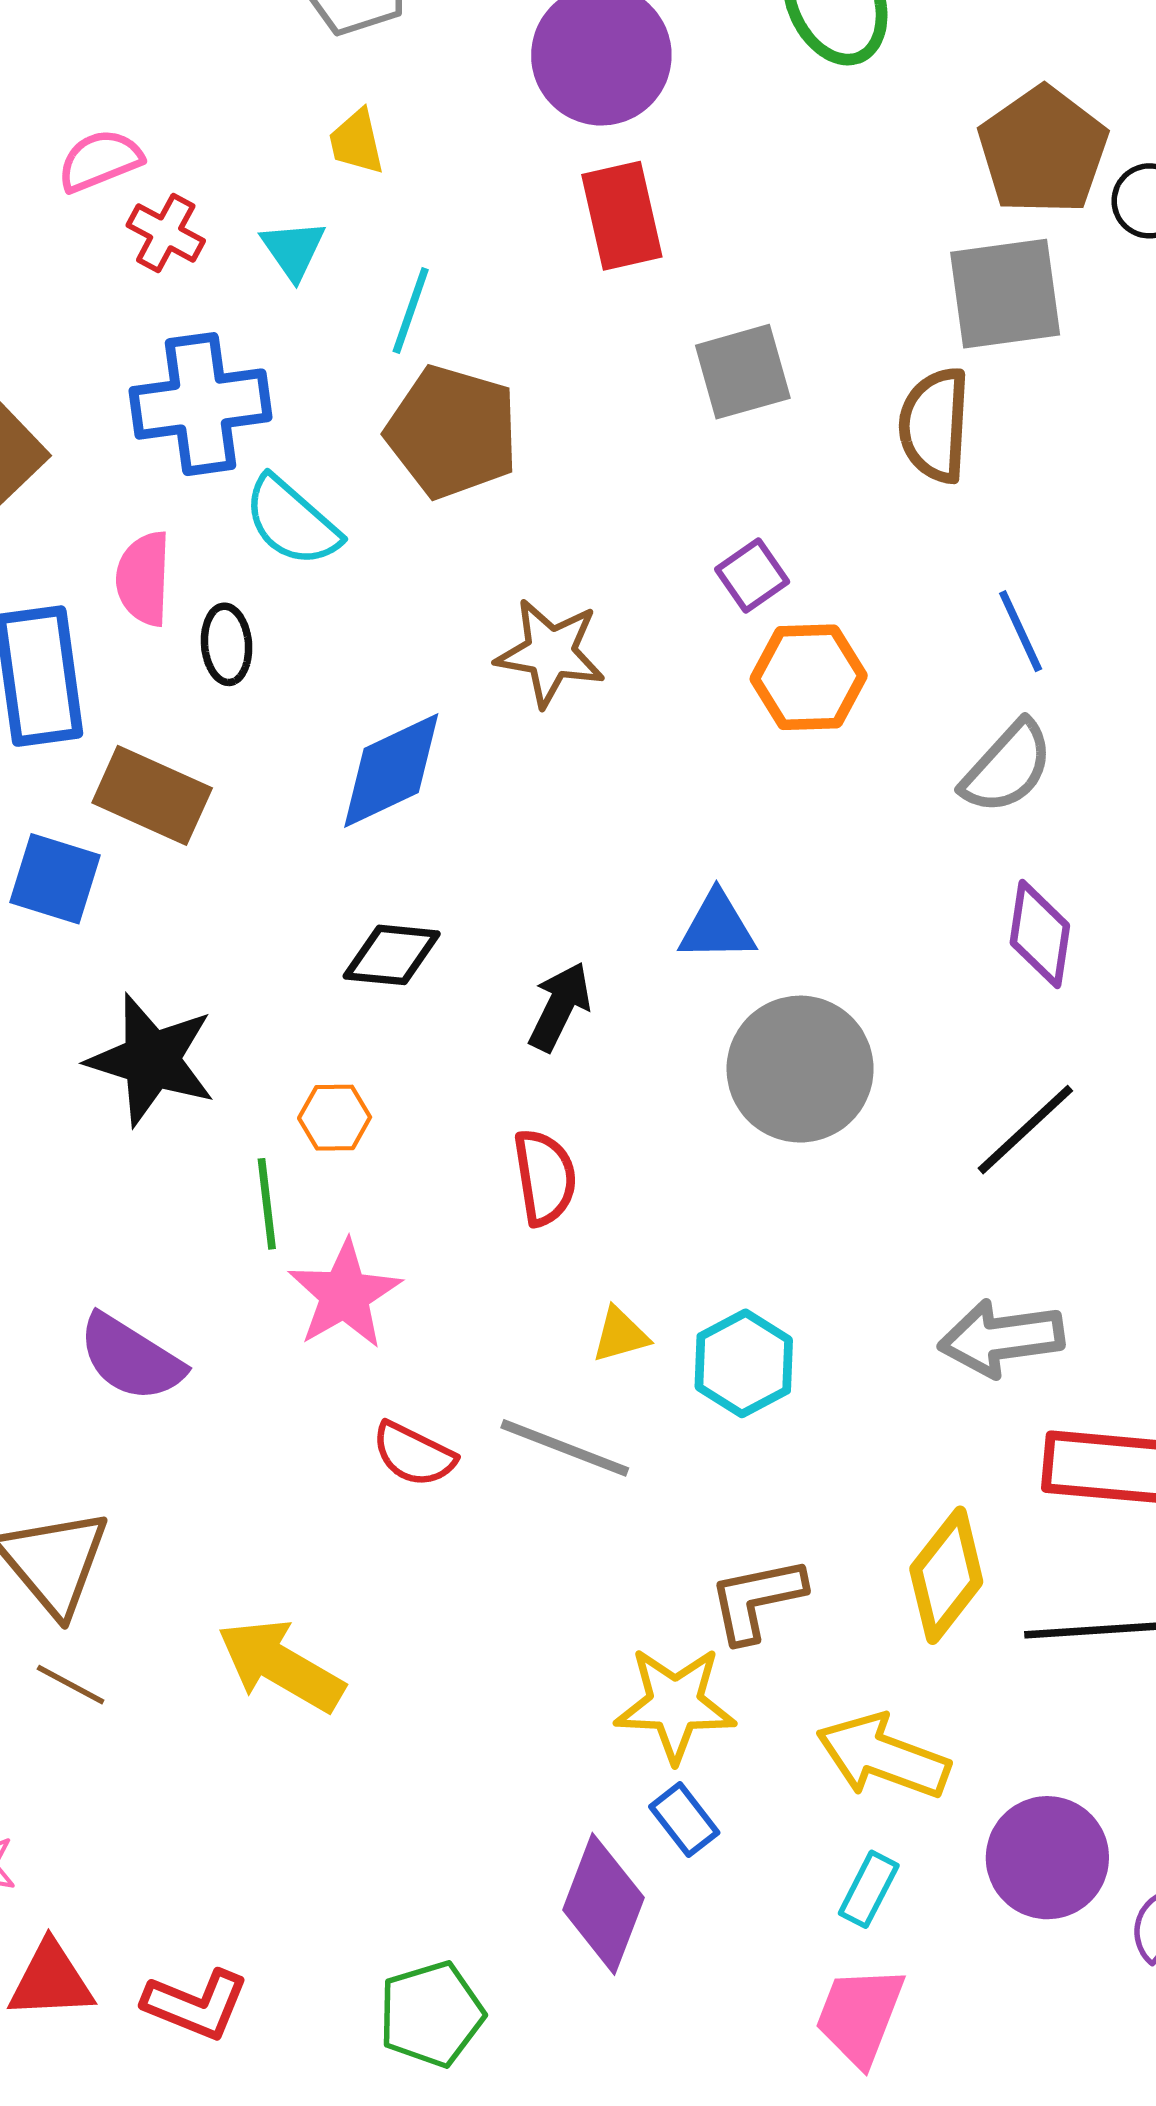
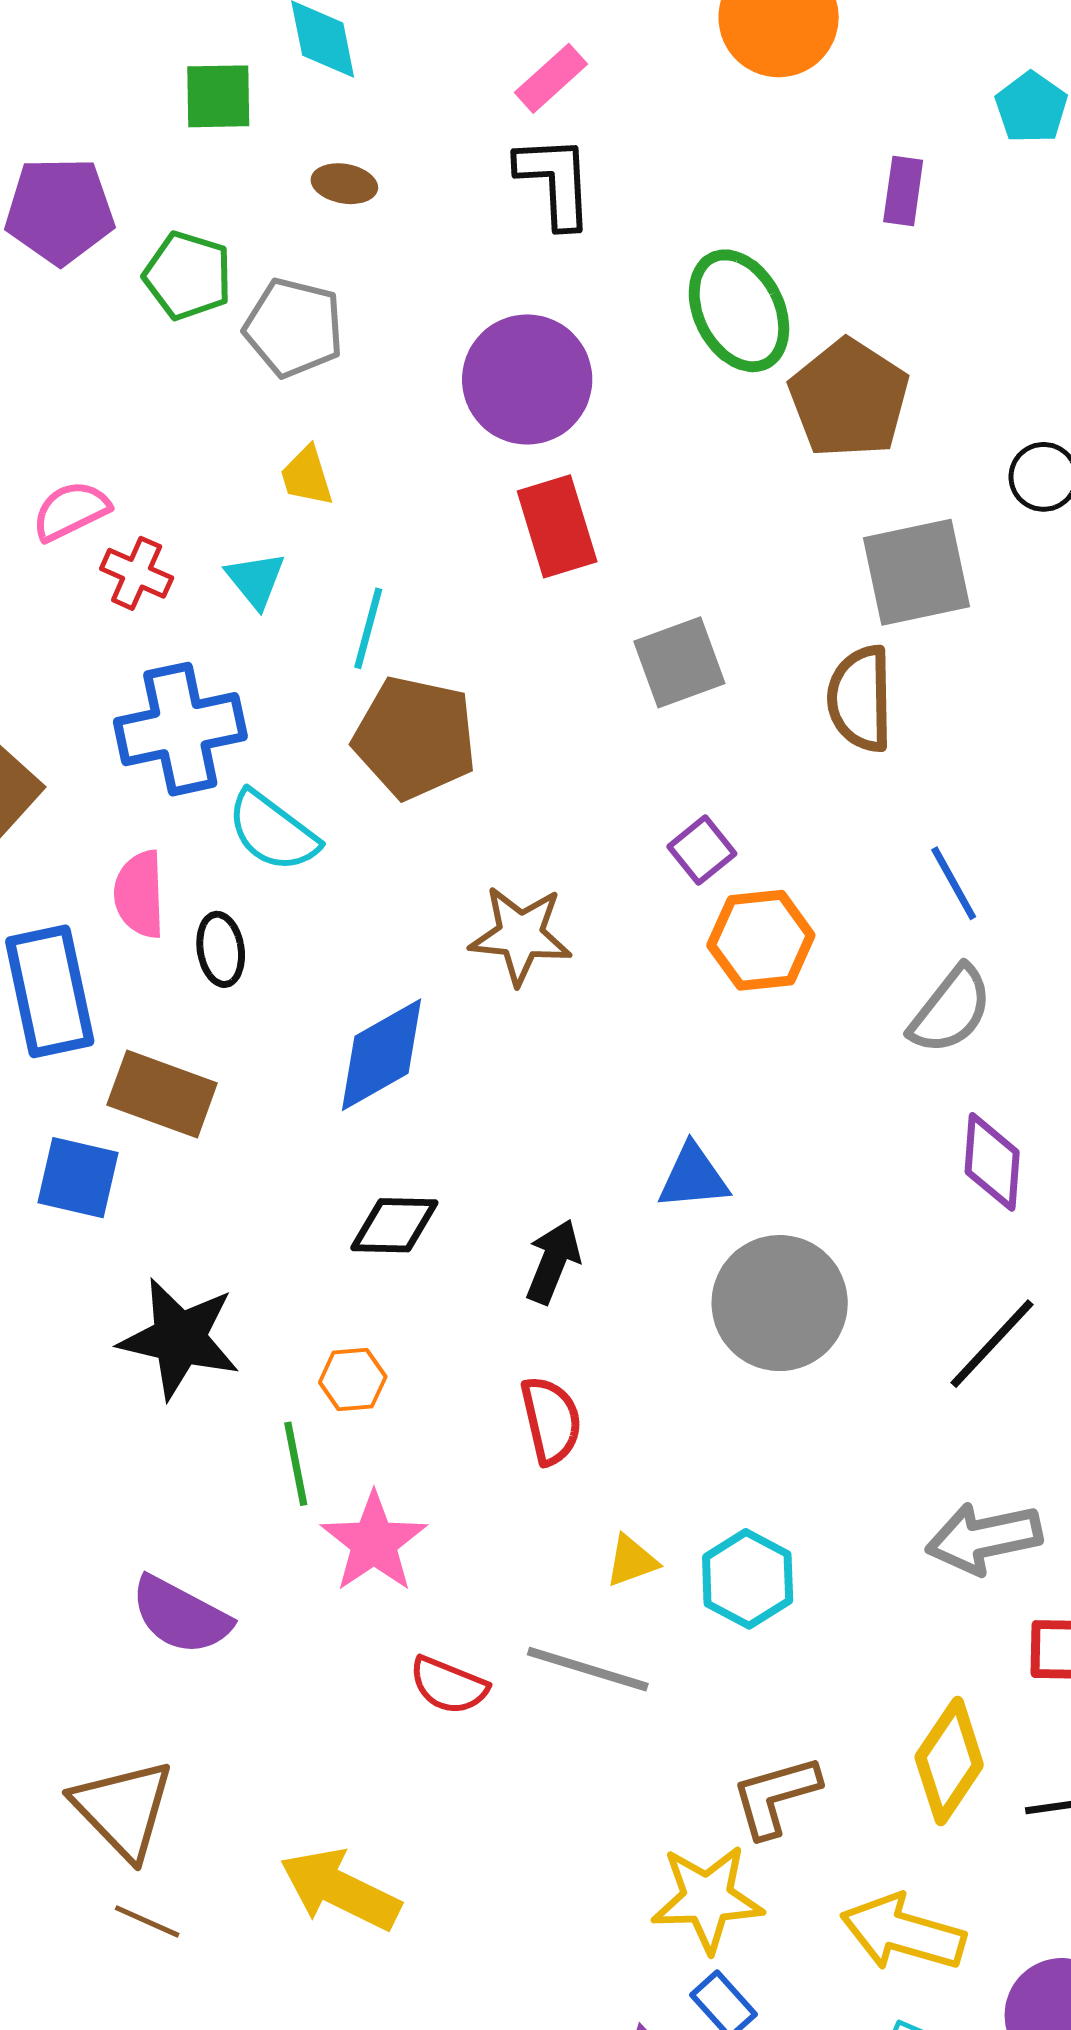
brown pentagon: (1043, 151) -> (849, 399), moved

